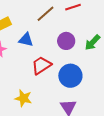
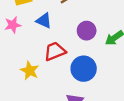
yellow star: (23, 98) -> (30, 71), moved

